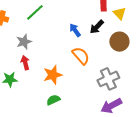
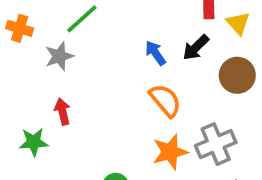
gray star: (24, 42) -> (59, 56), moved
orange star: (53, 75) -> (170, 152), moved

